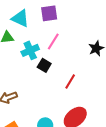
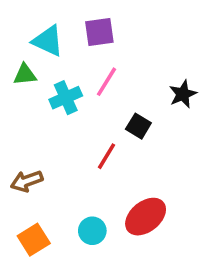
black square: (44, 65) -> (138, 126), moved
red line: (70, 81) -> (107, 156), moved

